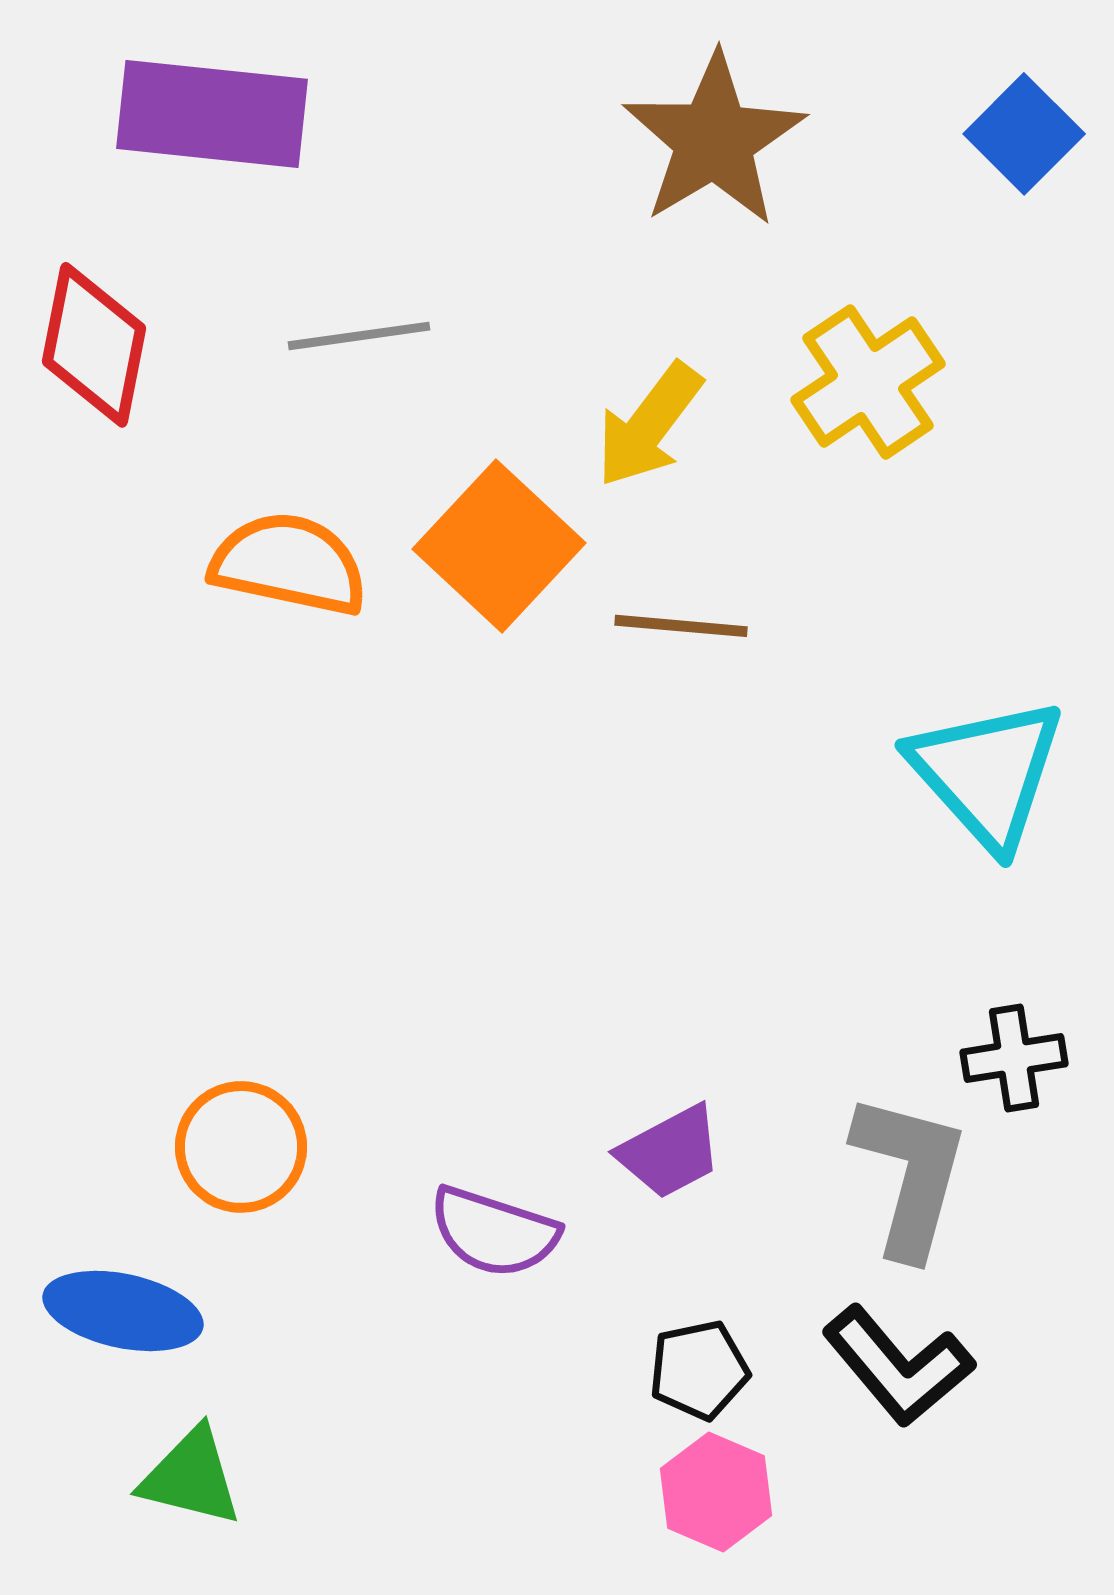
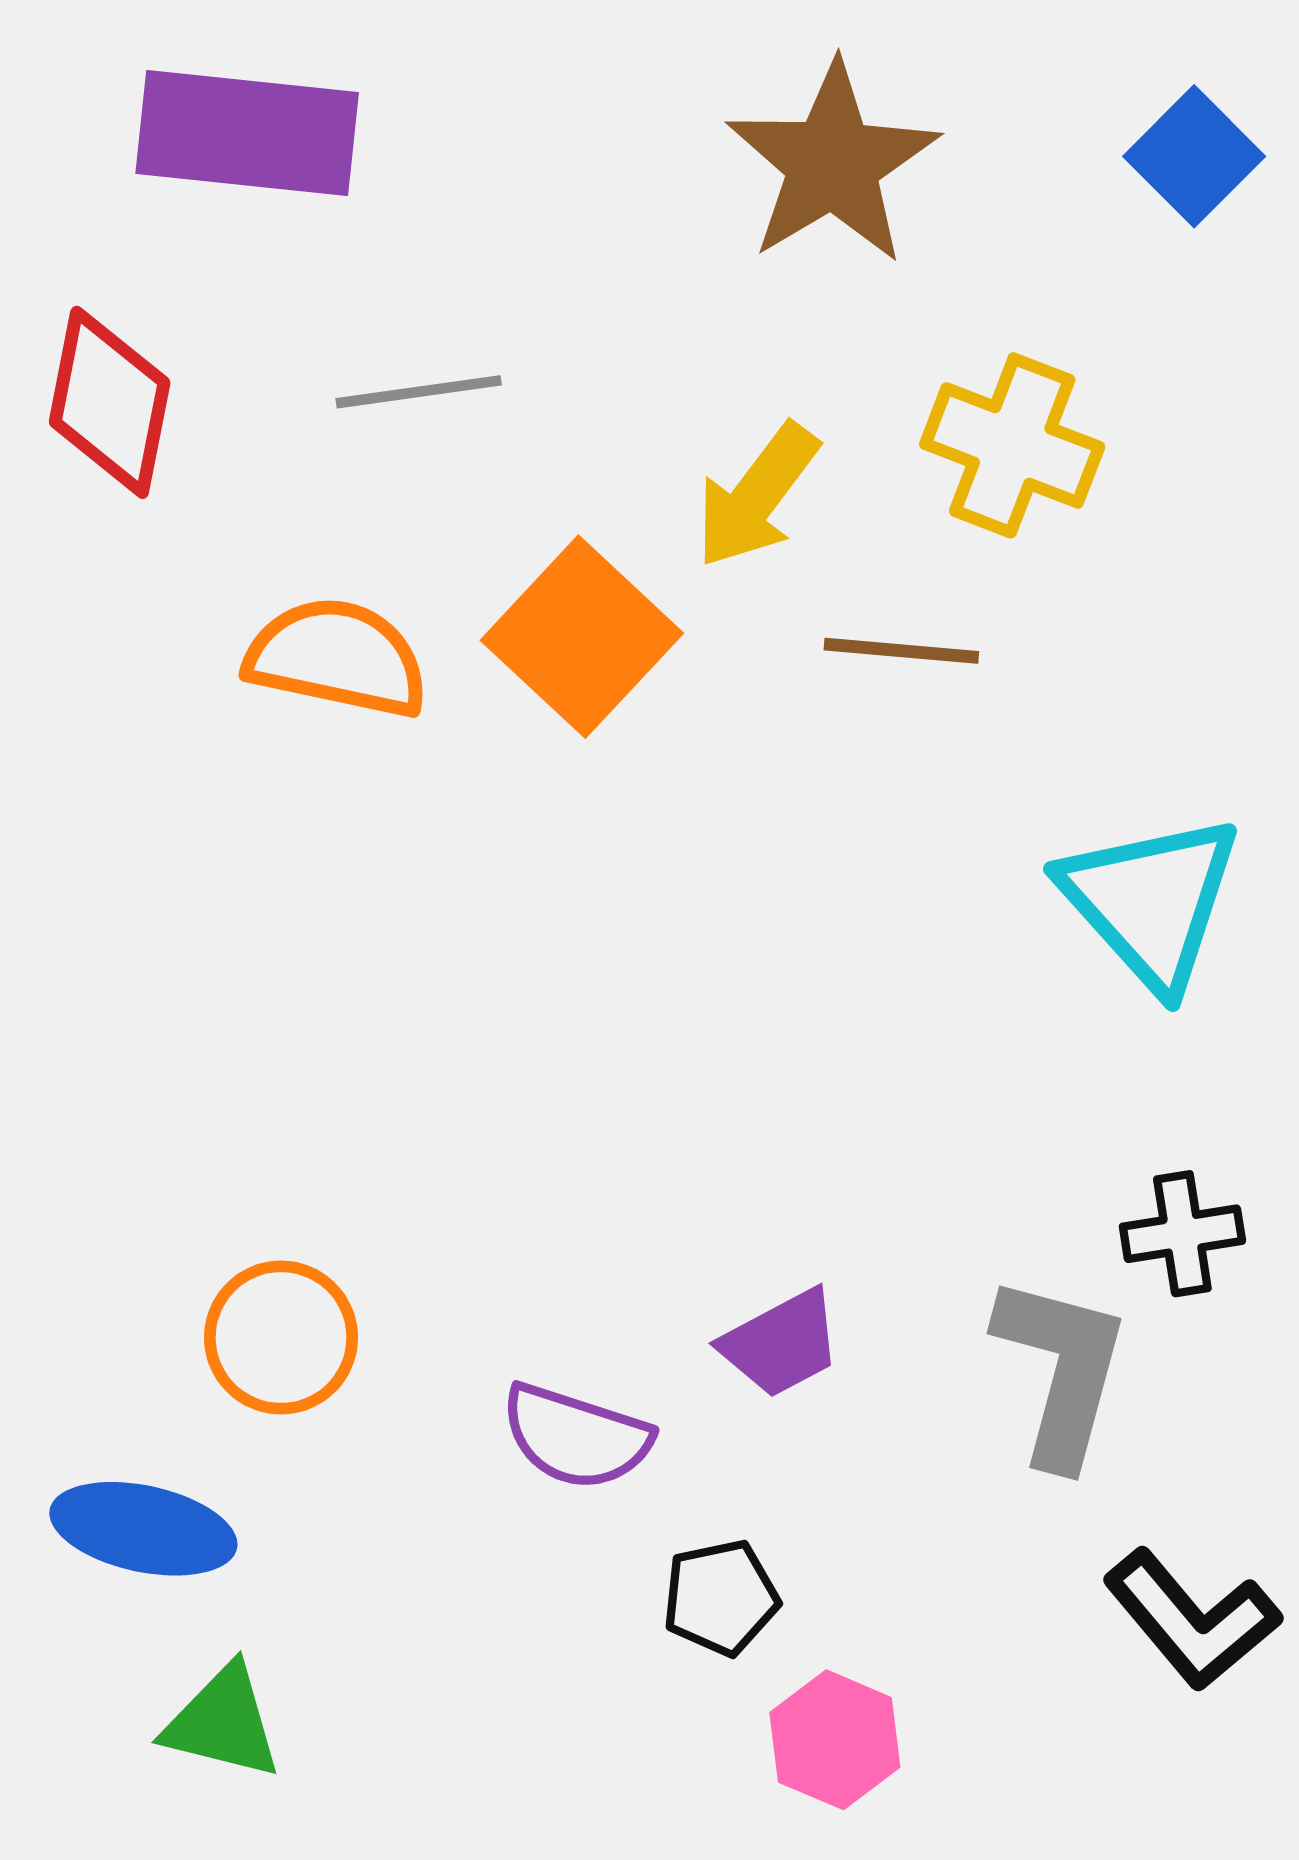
yellow cross: (868, 382) -> (1012, 445), turned -35
brown line: (681, 626) -> (901, 651), moved
black L-shape: (898, 1366) -> (1192, 1620), moved
black pentagon: (699, 1370) -> (721, 1598), moved

